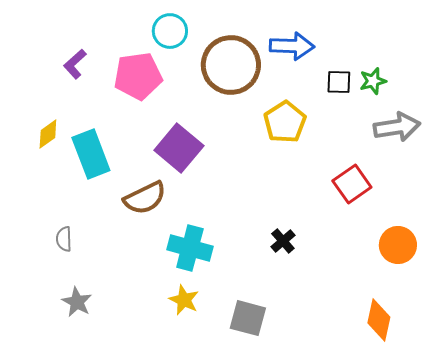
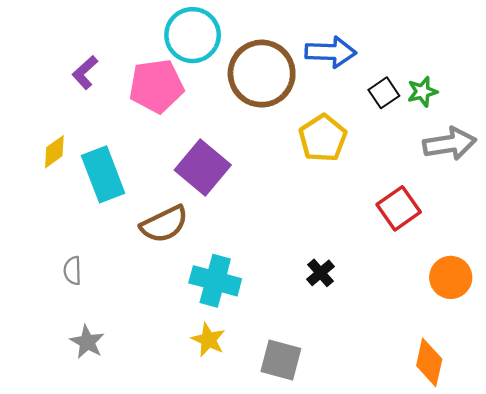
cyan circle: (170, 31) -> (193, 35), size x1.4
black square: (339, 82) -> (384, 93), turned -36

